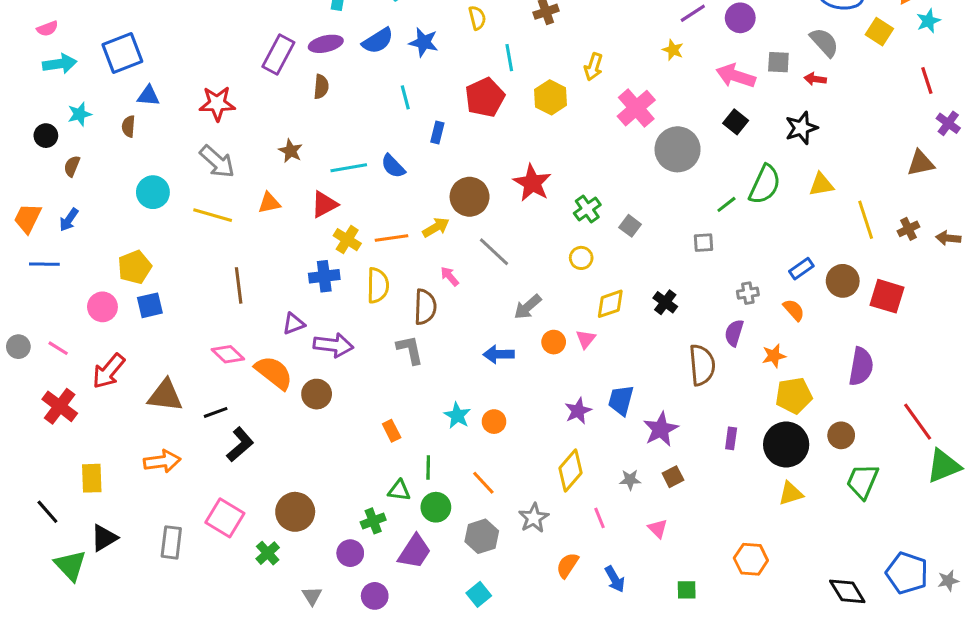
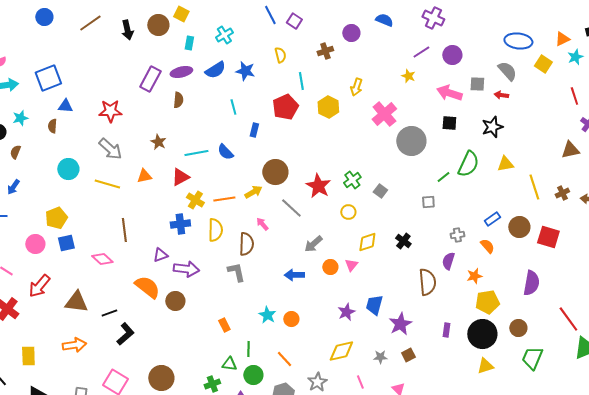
black square: (736, 122) -> (449, 123), turned -35
red star: (532, 183) -> (318, 186), moved
pink diamond: (228, 354) -> (102, 259), moved
yellow diamond: (570, 471) -> (341, 351), turned 36

